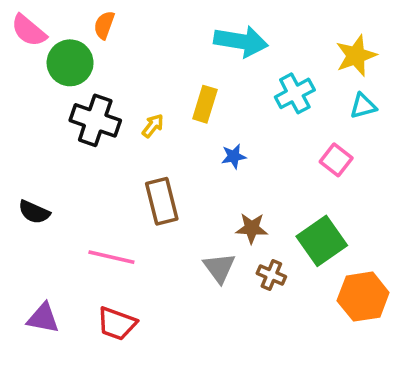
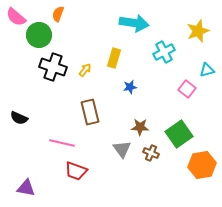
cyan triangle: (363, 106) -> (207, 70), moved
purple triangle: (43, 318) -> (26, 188), moved
red trapezoid: (117, 324) -> (76, 171), moved

